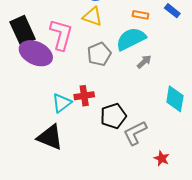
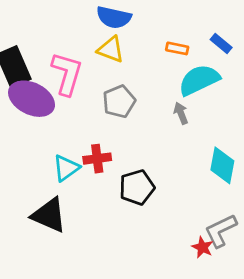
cyan semicircle: (131, 39) -> (199, 80), moved
gray arrow: (144, 62) -> (181, 113), turned -70
gray L-shape: (135, 133) -> (221, 231), moved

